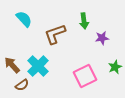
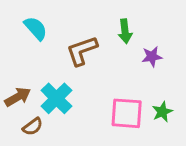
brown arrow: (12, 65) -> (18, 97), turned 102
green star: (115, 67) -> (162, 112), moved
pink square: (85, 76) -> (127, 113), turned 30

